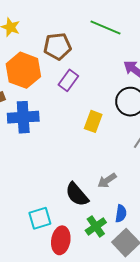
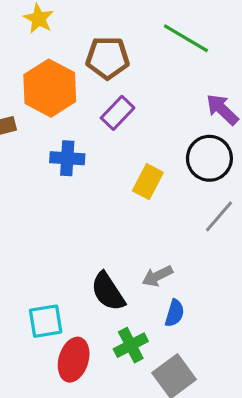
blue cross: (23, 117) -> (67, 158), moved, size x0.7
blue semicircle: (121, 214) -> (175, 313), moved

